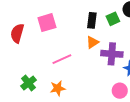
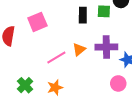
green square: (113, 19) -> (104, 11), turned 32
orange triangle: (92, 42) -> (79, 49), moved

